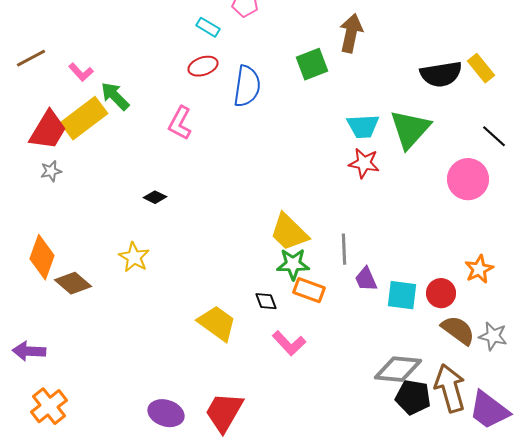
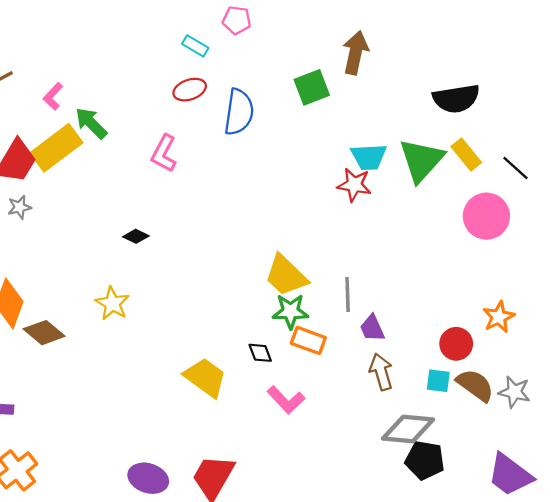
yellow rectangle: (481, 68) -> (466, 155), moved
pink L-shape: (81, 72) -> (53, 96), turned 85
red star: (364, 163) -> (354, 185), moved
cyan square: (402, 295) -> (438, 381), moved, size x0.7
brown arrow: (450, 388) -> (381, 372), moved, size x0.7

